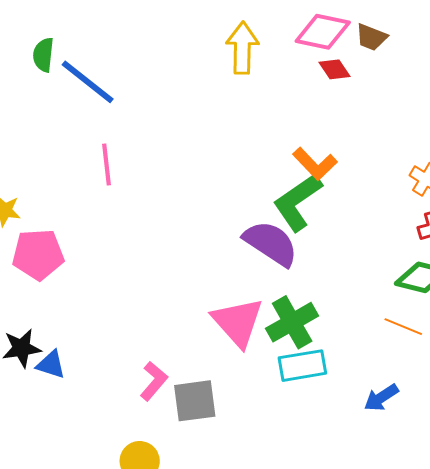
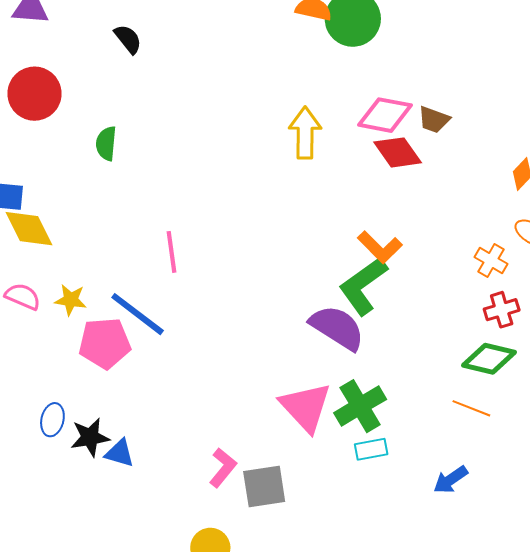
red diamond: (335, 69) -> (398, 152), size x1.5
blue line: (88, 82) -> (138, 314), moved
cyan rectangle: (302, 366) -> (371, 449), size x0.7

